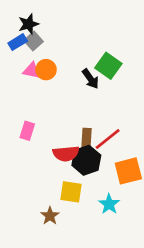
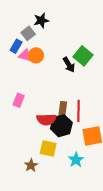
black star: (29, 24) -> (41, 20), moved
blue rectangle: (18, 42) -> (16, 46), moved, turned -32
red line: (108, 139) -> (78, 111), turned -55

